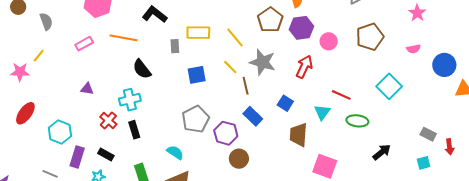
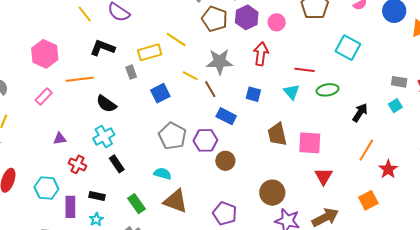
yellow line: (235, 37) -> (176, 39), moved
red cross: (108, 120) -> (77, 164), moved
brown trapezoid: (298, 135) -> (277, 134), moved
cyan square: (424, 163) -> (395, 106), moved

